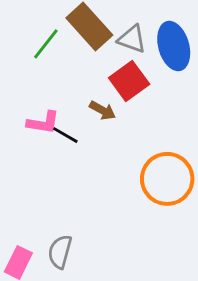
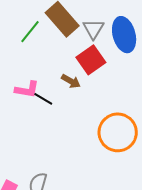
gray triangle: (132, 39) -> (93, 29), turned 40

